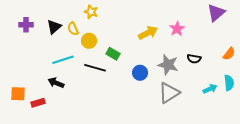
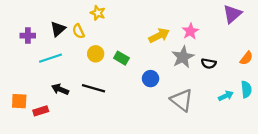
purple cross: (26, 25) -> (28, 36), moved
yellow circle: (89, 41) -> (96, 54), moved
cyan line: (63, 60) -> (50, 58), moved
gray star: (168, 65) -> (183, 57), moved, turned 30
black line: (95, 68) -> (93, 88), moved
gray triangle: (169, 93) -> (182, 100), turned -50

